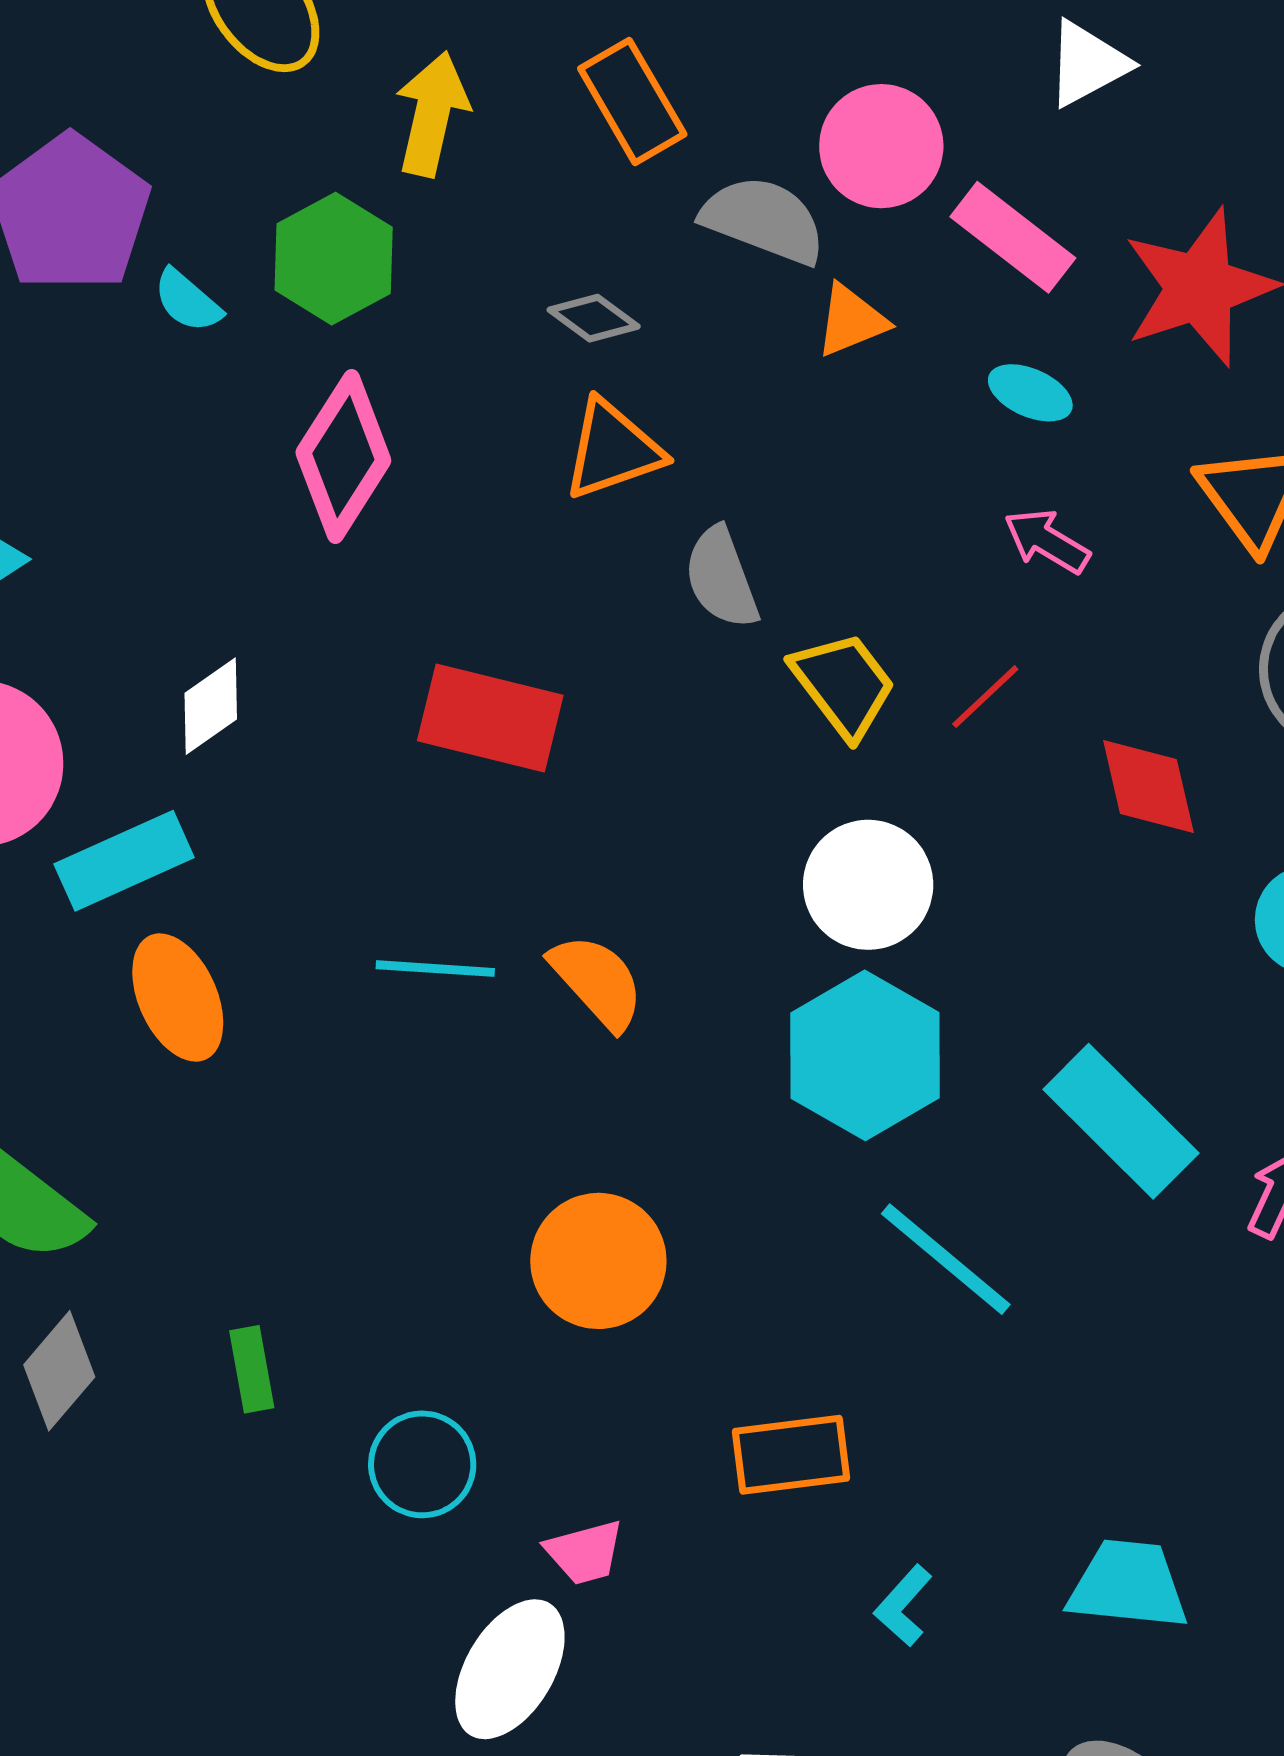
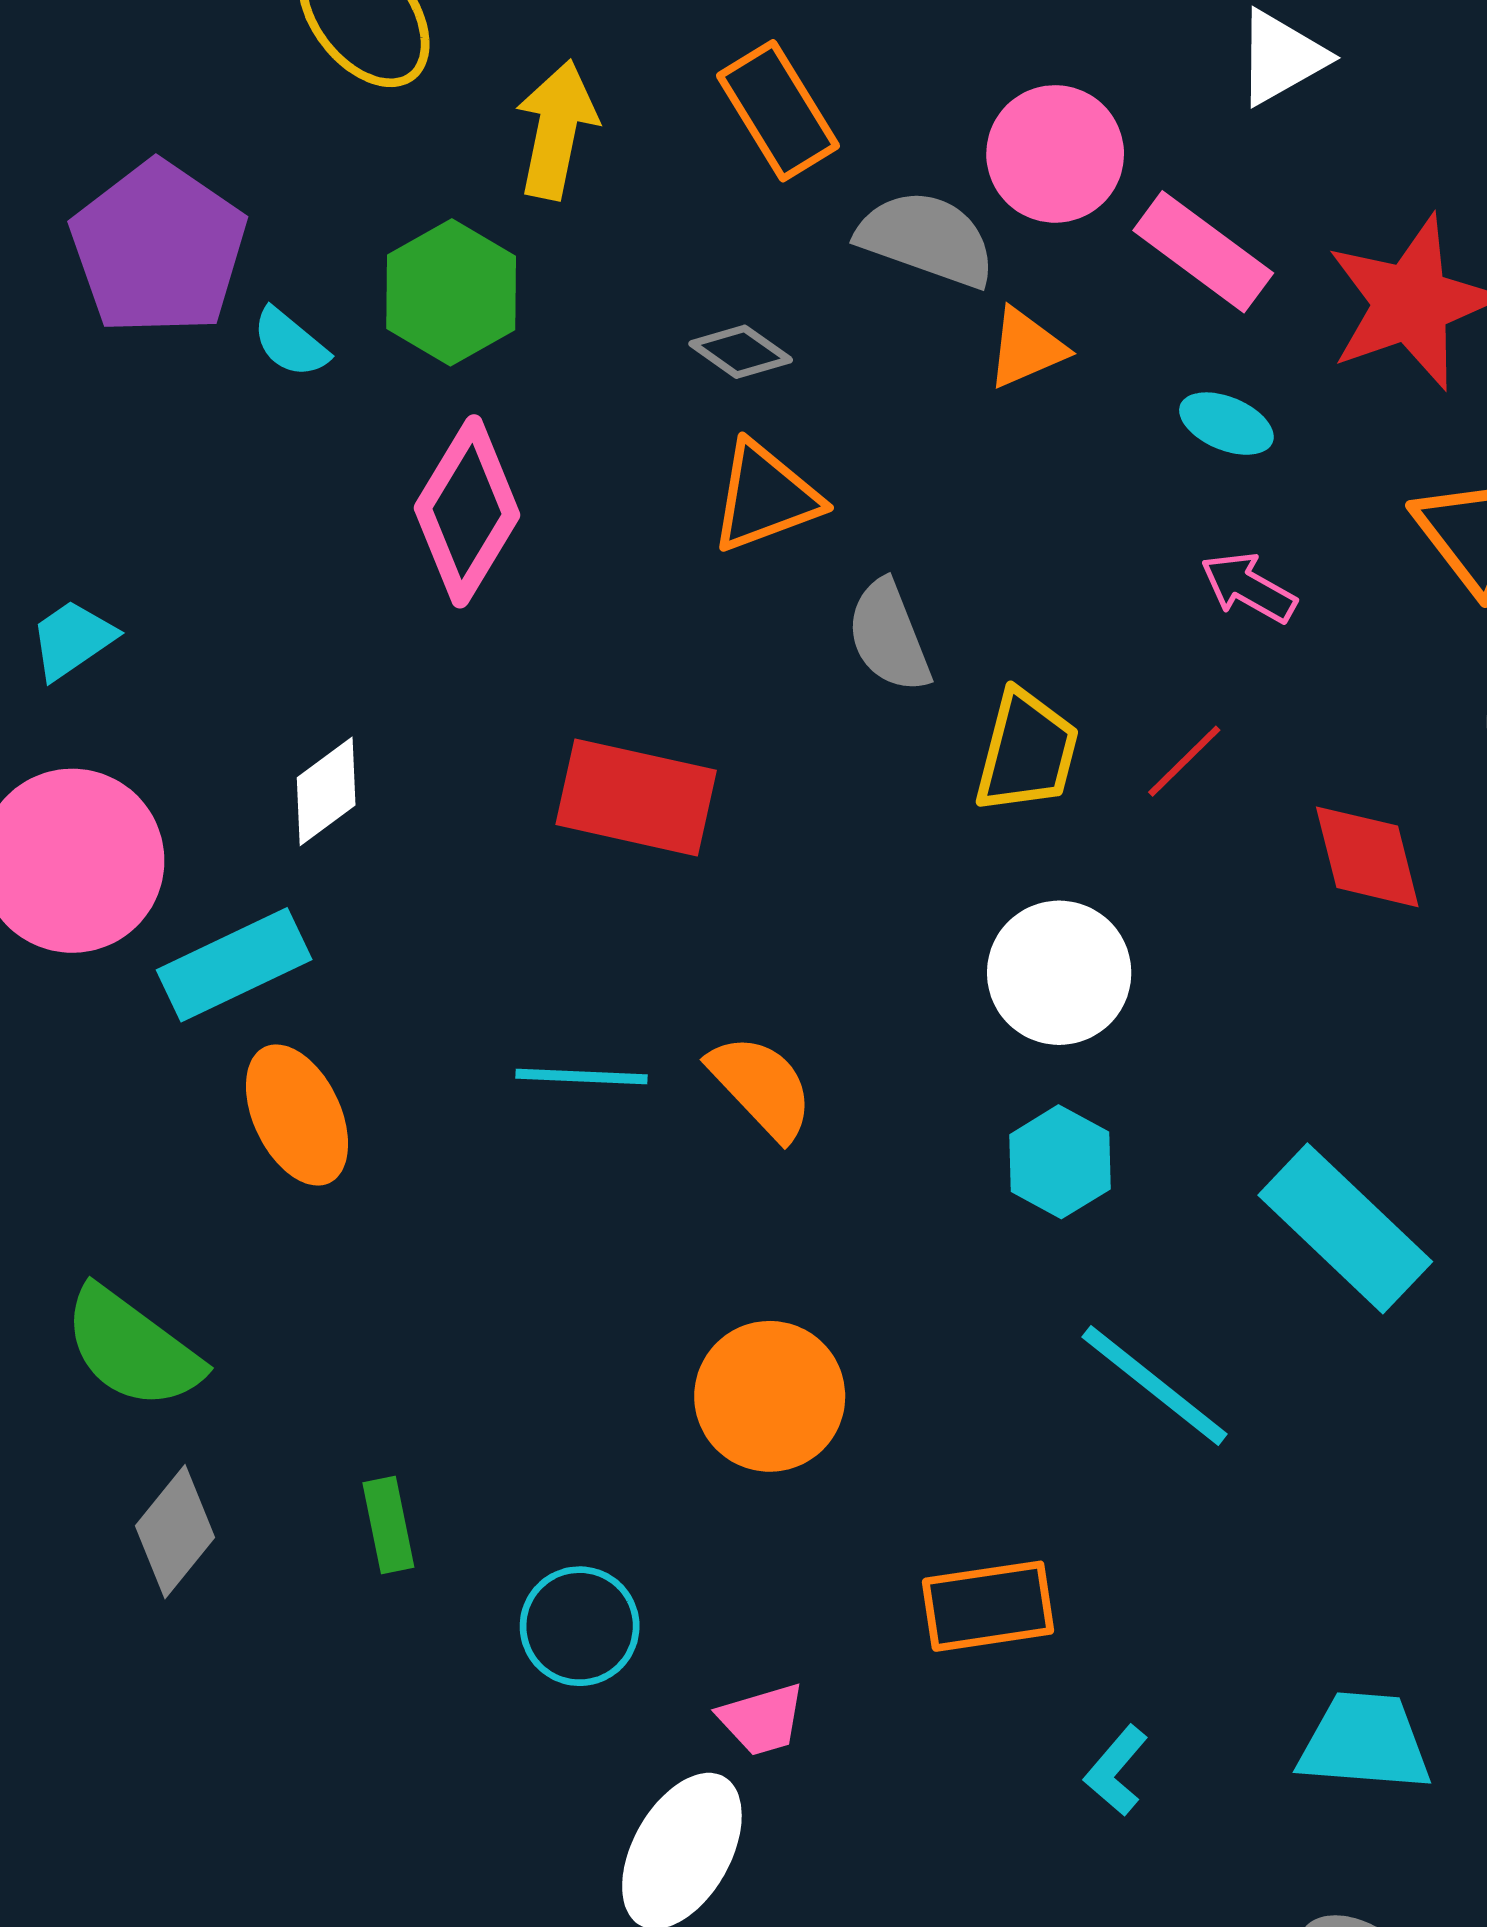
yellow trapezoid: (843, 685) -> (1027, 752), turned 53
cyan hexagon: (865, 1055) -> (1060, 1162), size x0.6

